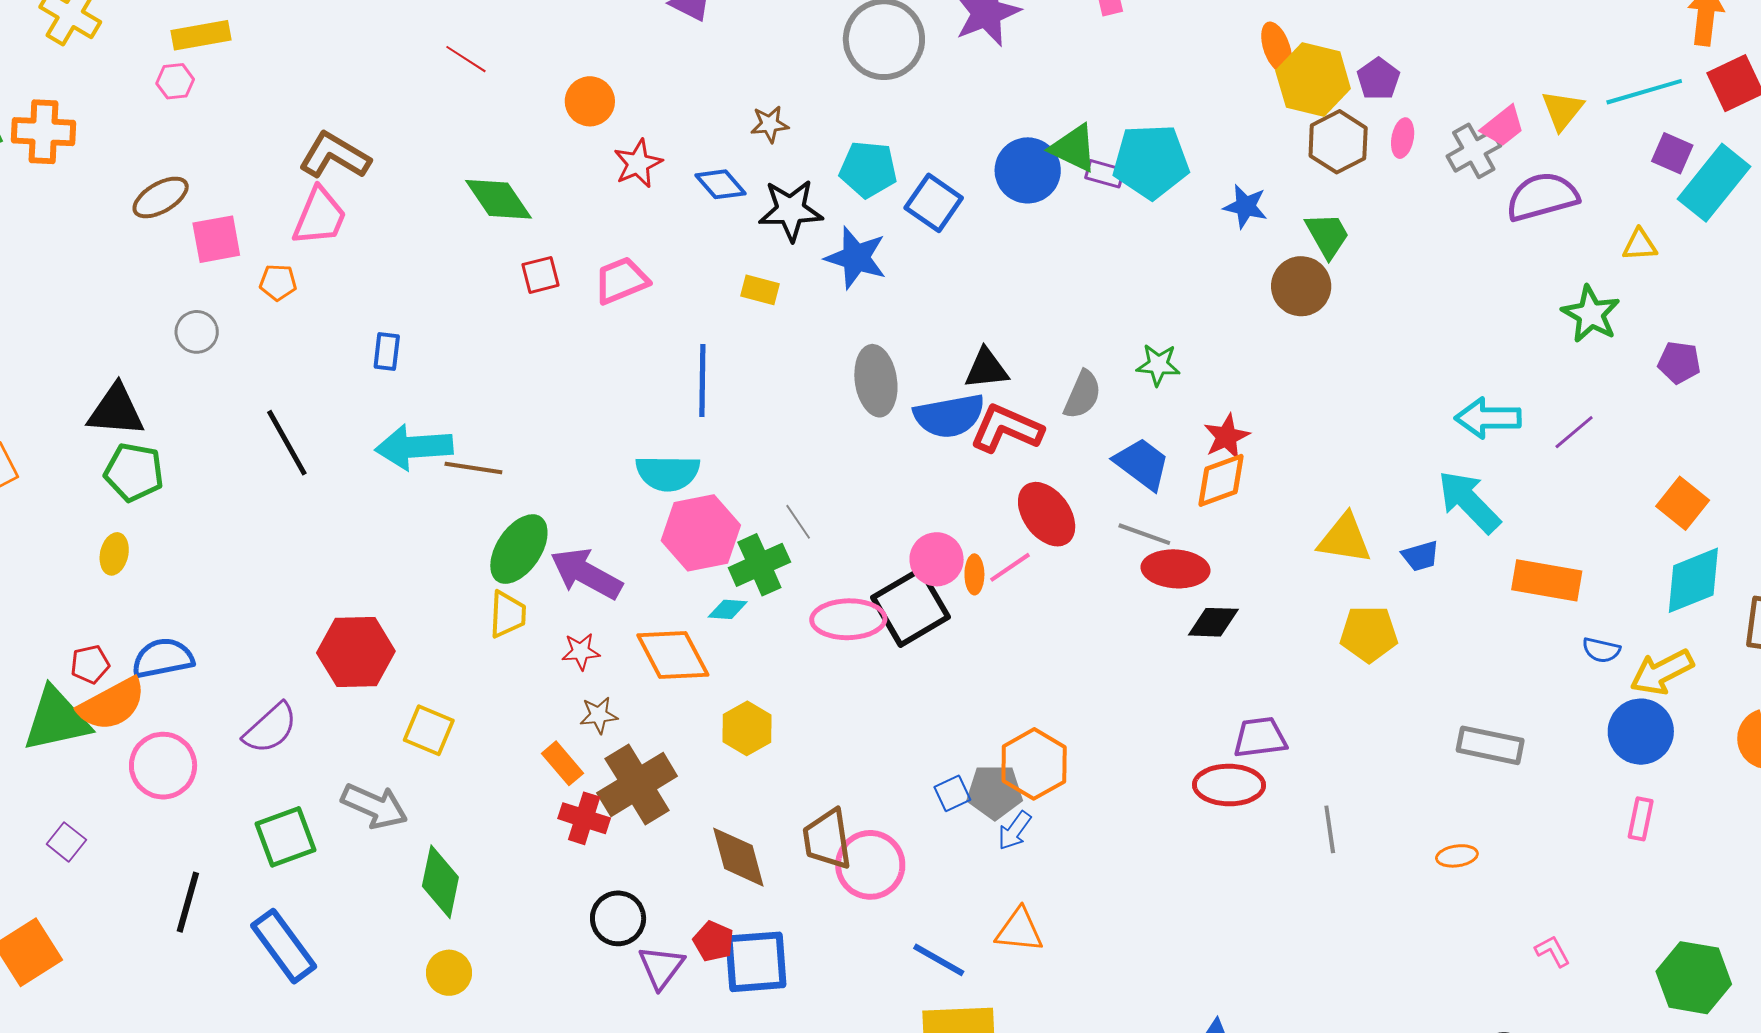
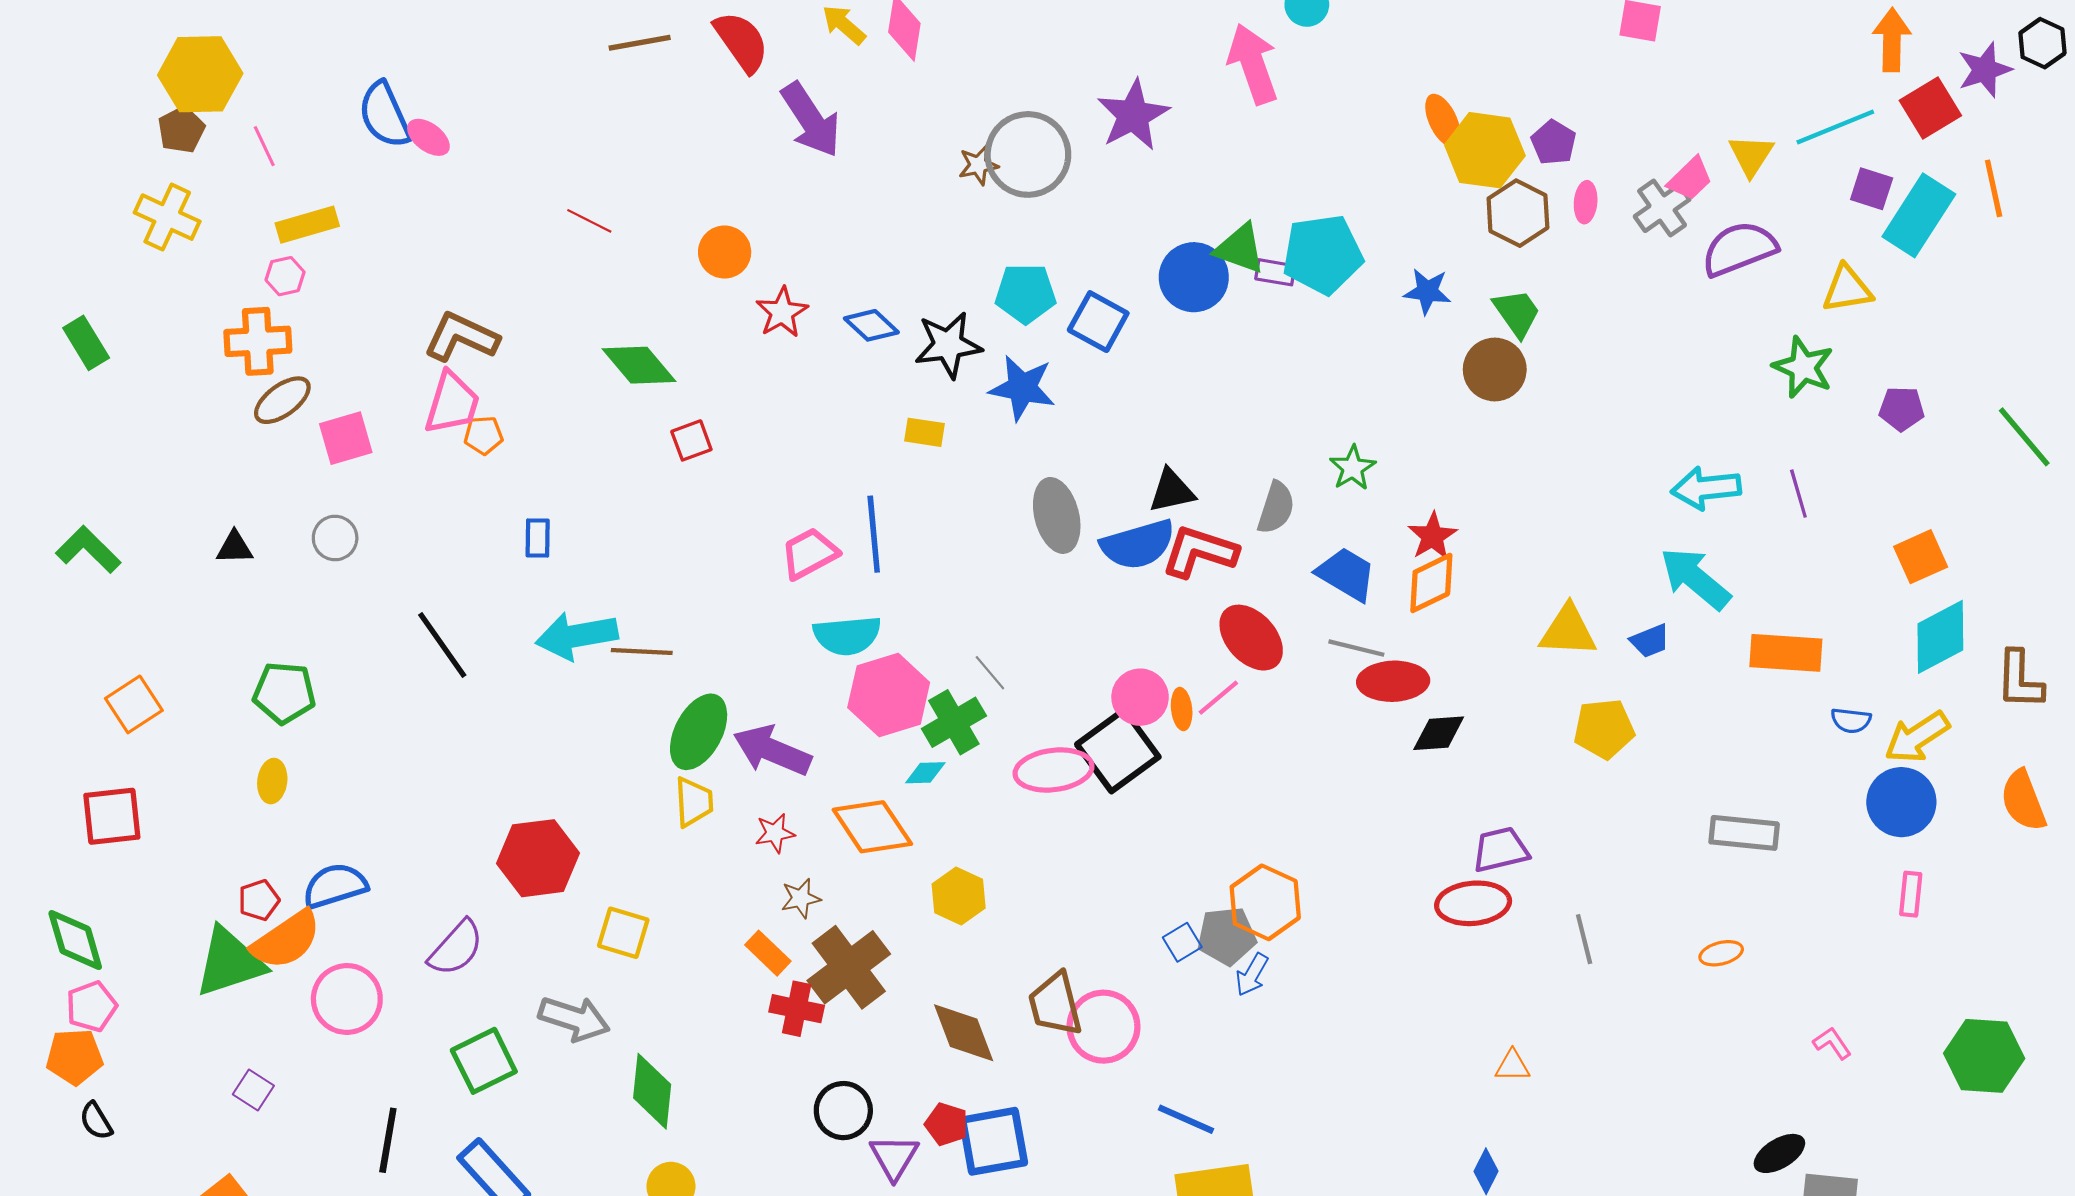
brown star: (770, 124) -> (978, 165), moved
orange cross: (44, 132) -> (258, 341), moved
yellow triangle: (1640, 245) -> (1847, 289), size x1.4
pink trapezoid: (621, 281) -> (809, 554), moved
orange pentagon: (278, 282) -> (483, 435), moved
green star: (1158, 365) -> (1353, 468), turned -30
black triangle: (116, 411) -> (235, 548), moved, size x0.6
purple line: (1574, 432) -> (1798, 494), turned -60
orange square: (1683, 503) -> (1921, 557), turned 33
orange triangle: (1019, 930) -> (1512, 1066), moved, size x0.7

